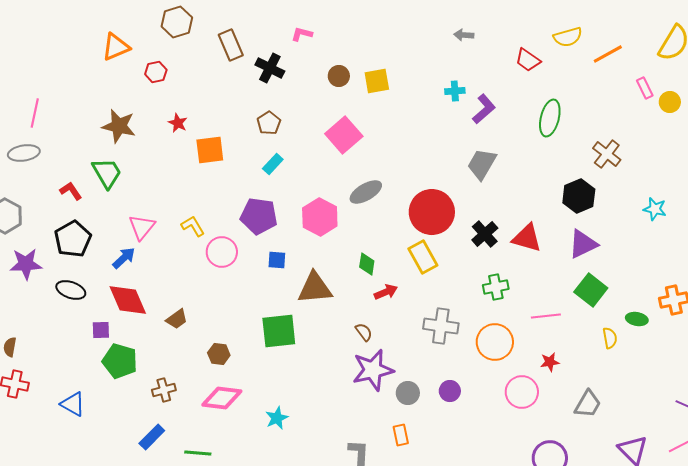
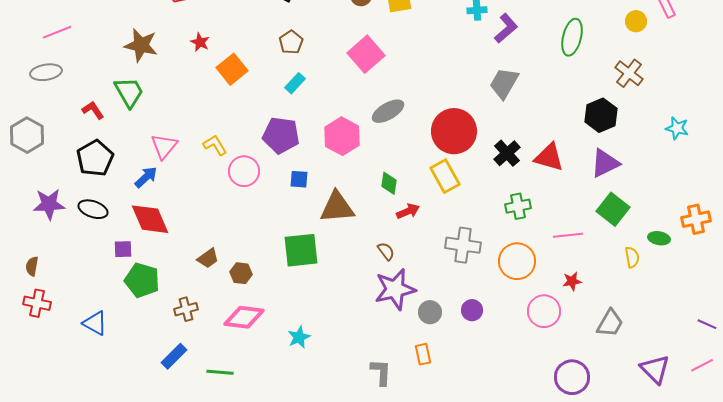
yellow circle: (670, 102) -> (636, 21), moved
pink line: (35, 113) -> (57, 32), turned 56
orange square: (210, 150) -> (232, 69), turned -32
purple star: (26, 264) -> (49, 204), moved
brown trapezoid: (177, 319) -> (208, 258), moved

